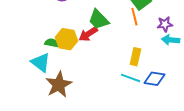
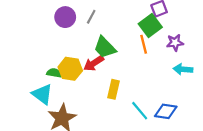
purple star: (165, 24) -> (175, 43), moved
yellow rectangle: (135, 57) -> (114, 89), moved
cyan line: (130, 78) -> (140, 111), turned 30

